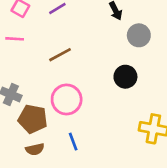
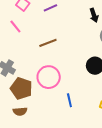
pink line: (15, 39) -> (15, 27), turned 40
blue line: (73, 142) -> (69, 100), moved

